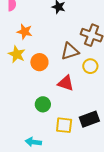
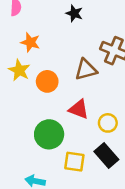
yellow circle: (90, 66) -> (108, 123), moved
green circle: (43, 104) -> (49, 134), size x1.5
black rectangle: (89, 119) -> (106, 156), turned 66

